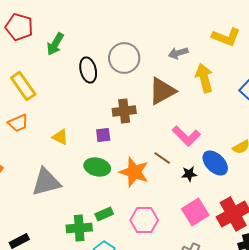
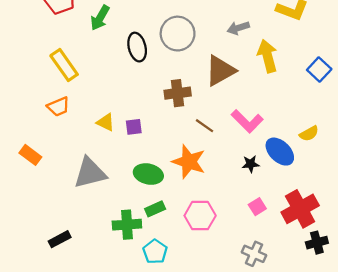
purple square: (103, 135) -> (134, 127), moved
brown line: (162, 158) -> (205, 126), moved
green ellipse: (97, 167) -> (148, 174), moved
pink square: (195, 212) -> (257, 207), size x0.6

